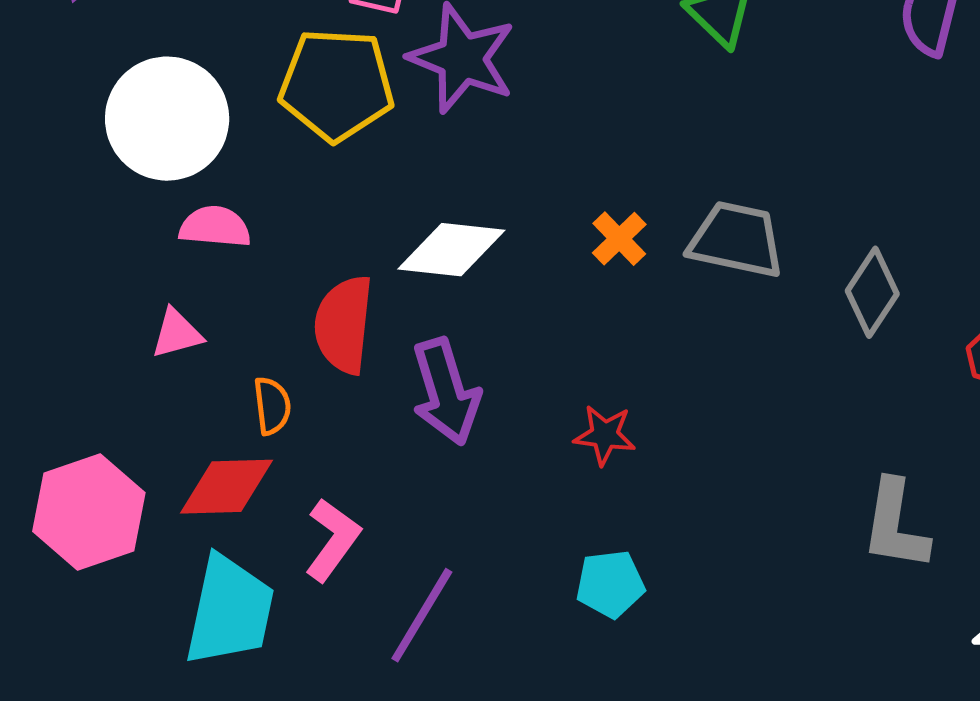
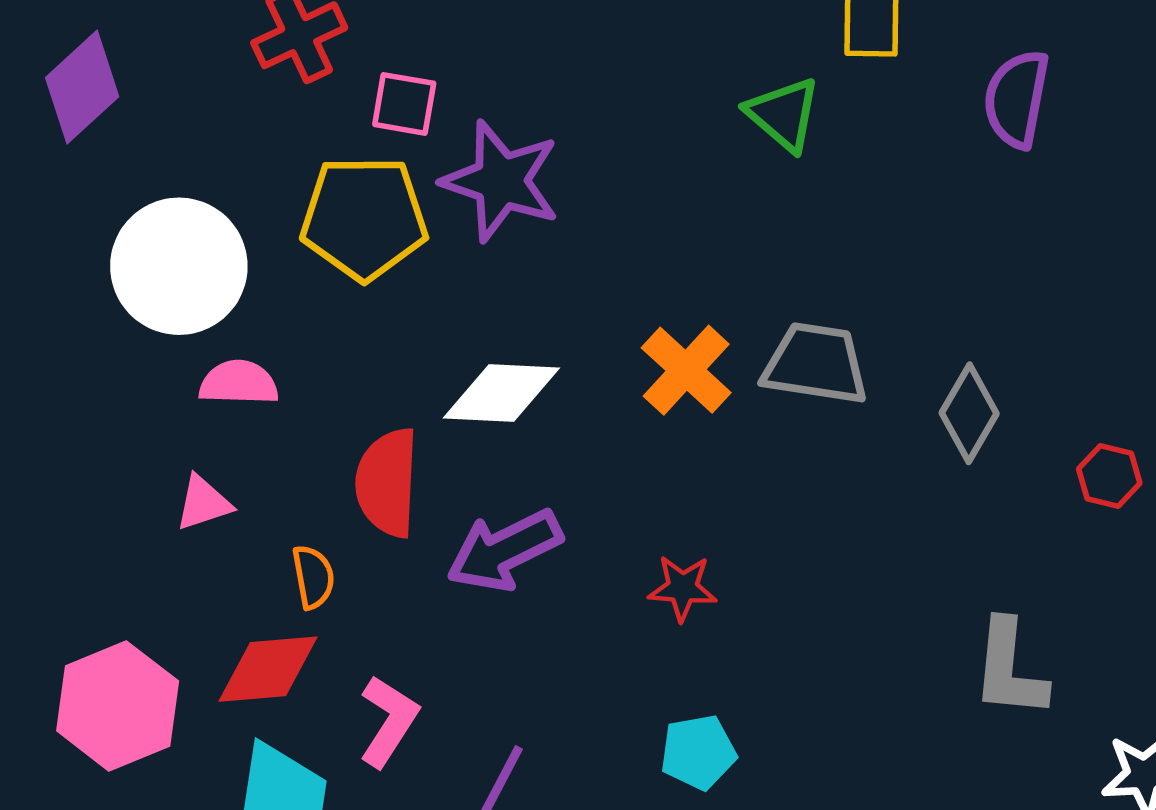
orange cross: (619, 239) -> (686, 370), size x1.5
purple arrow: (446, 392) -> (504, 550), turned 84

